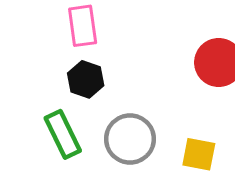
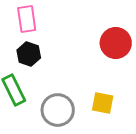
gray circle: (130, 139) -> (58, 110), moved

